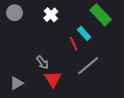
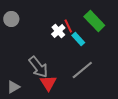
white cross: (51, 15) -> (58, 31), moved
red line: (74, 44) -> (68, 26), moved
gray arrow: (43, 62) -> (38, 67), size x1.6

